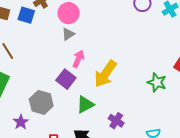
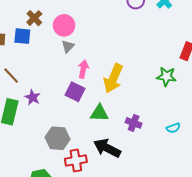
gray hexagon: (41, 102) -> (58, 138), moved
green triangle: (85, 104) -> (99, 113), turned 42
purple star: (21, 122) -> (33, 97), moved

